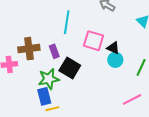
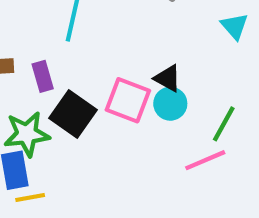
pink square: (93, 41) -> (128, 100), moved
pink line: (132, 99) -> (205, 160), moved

